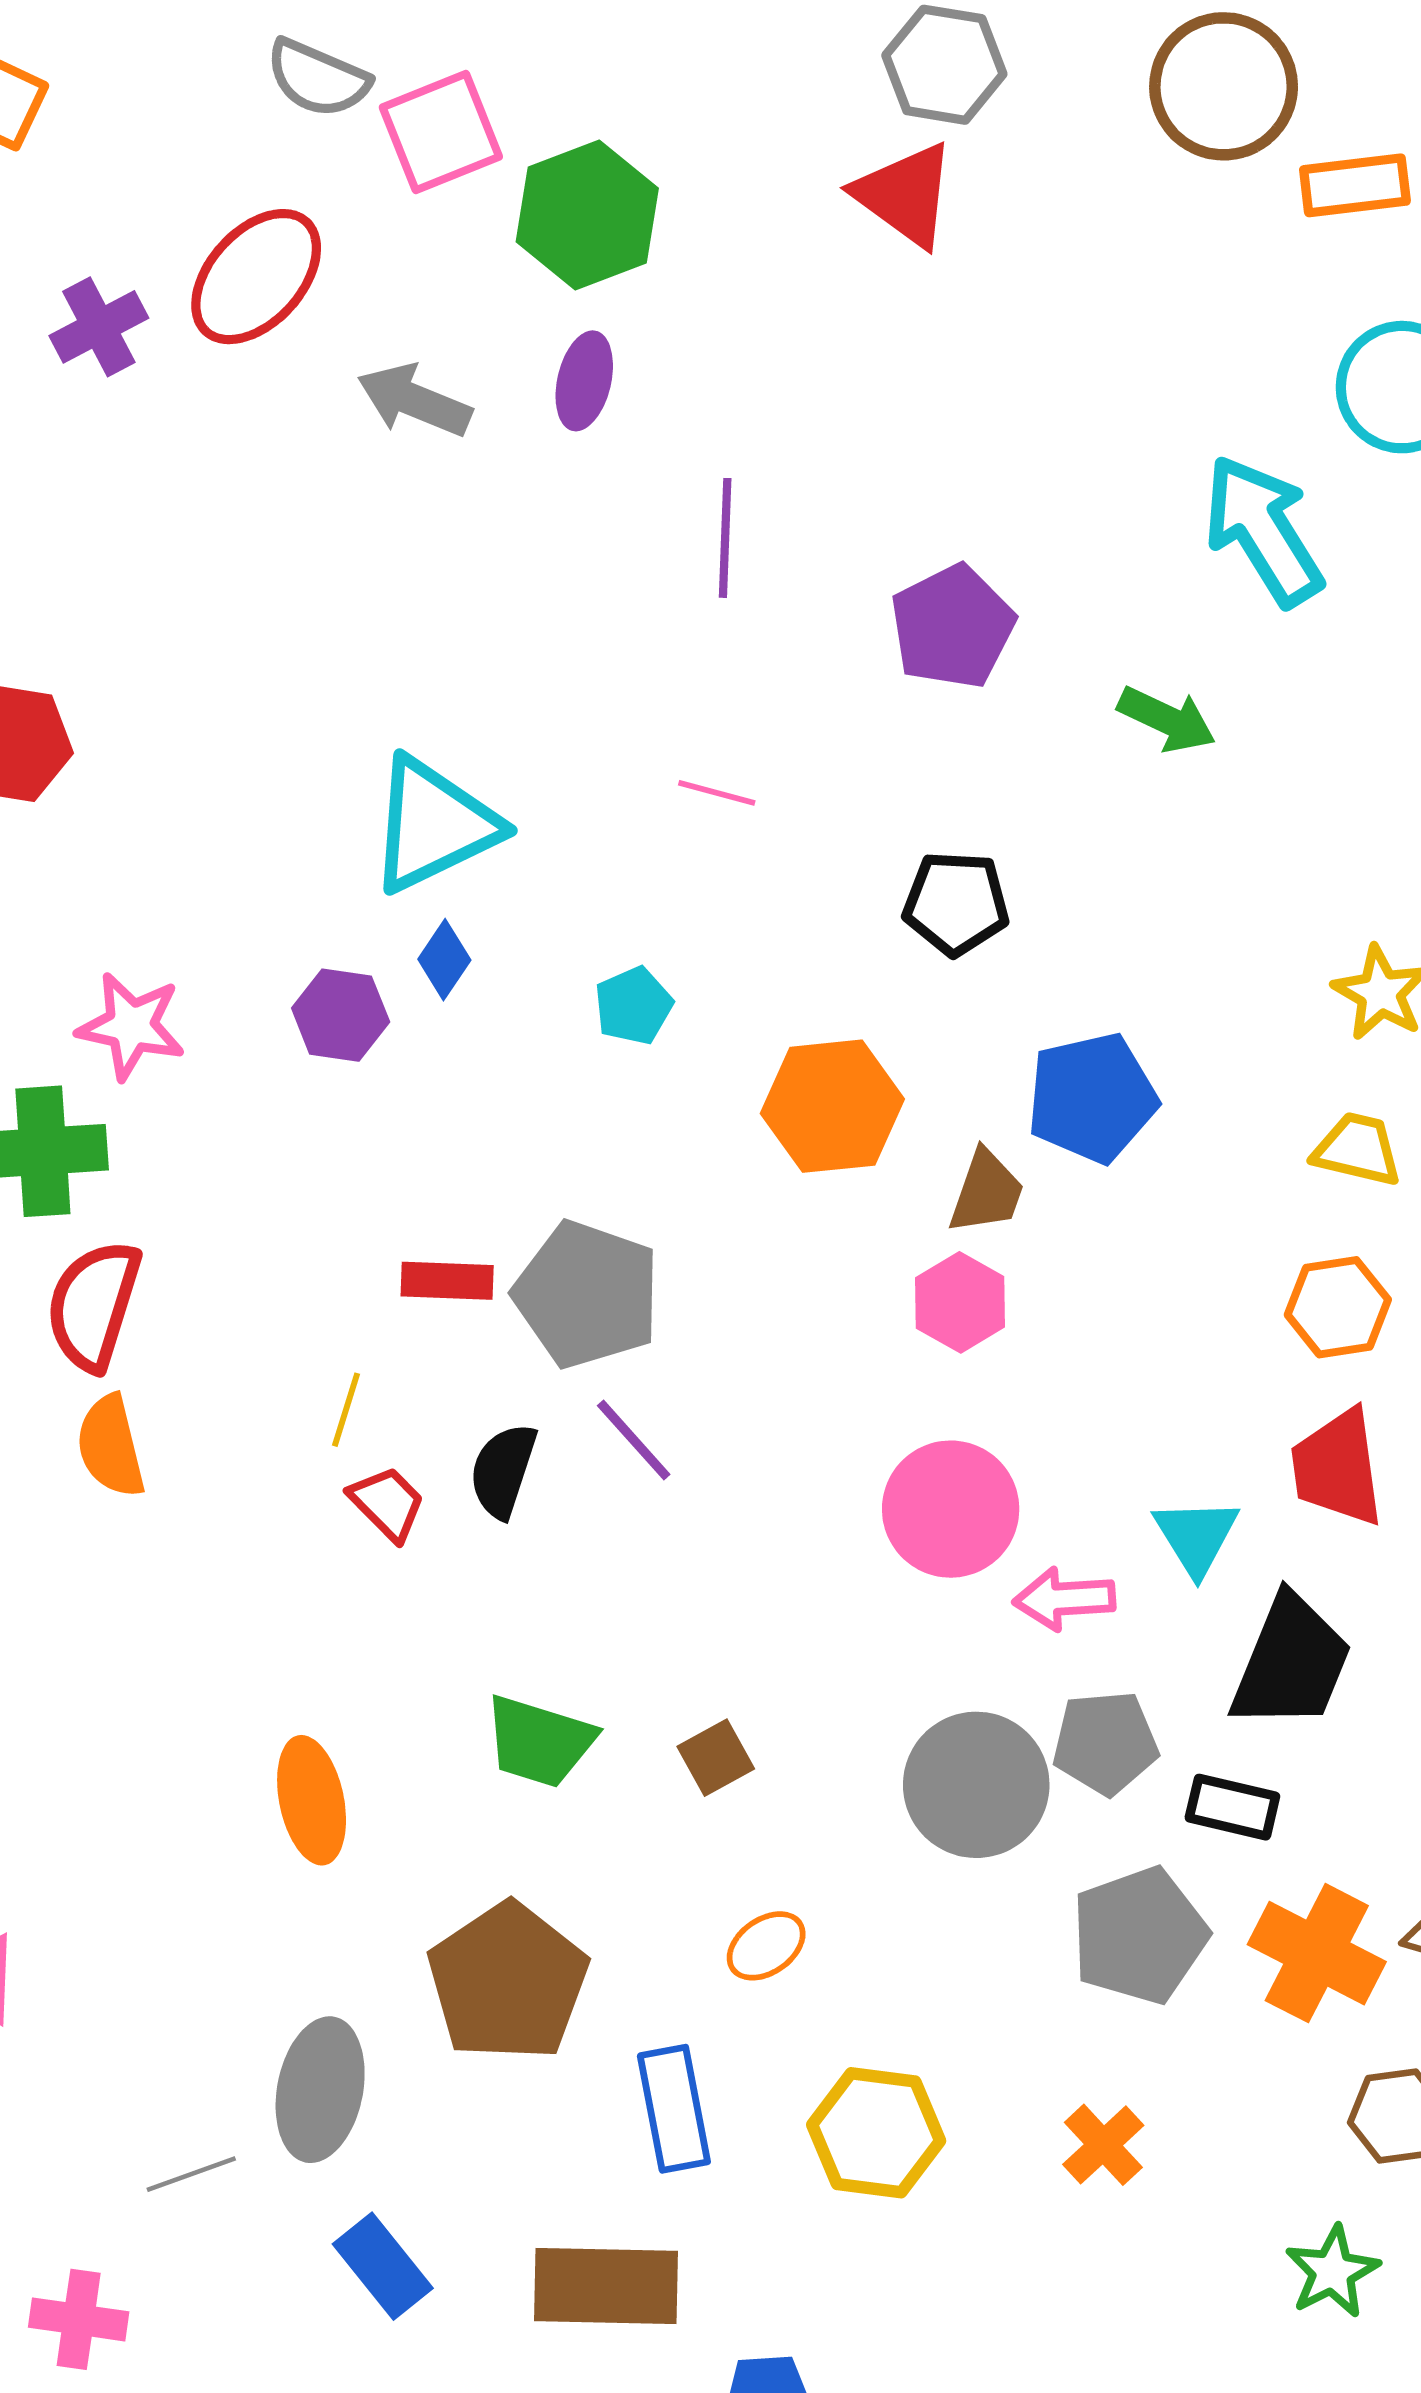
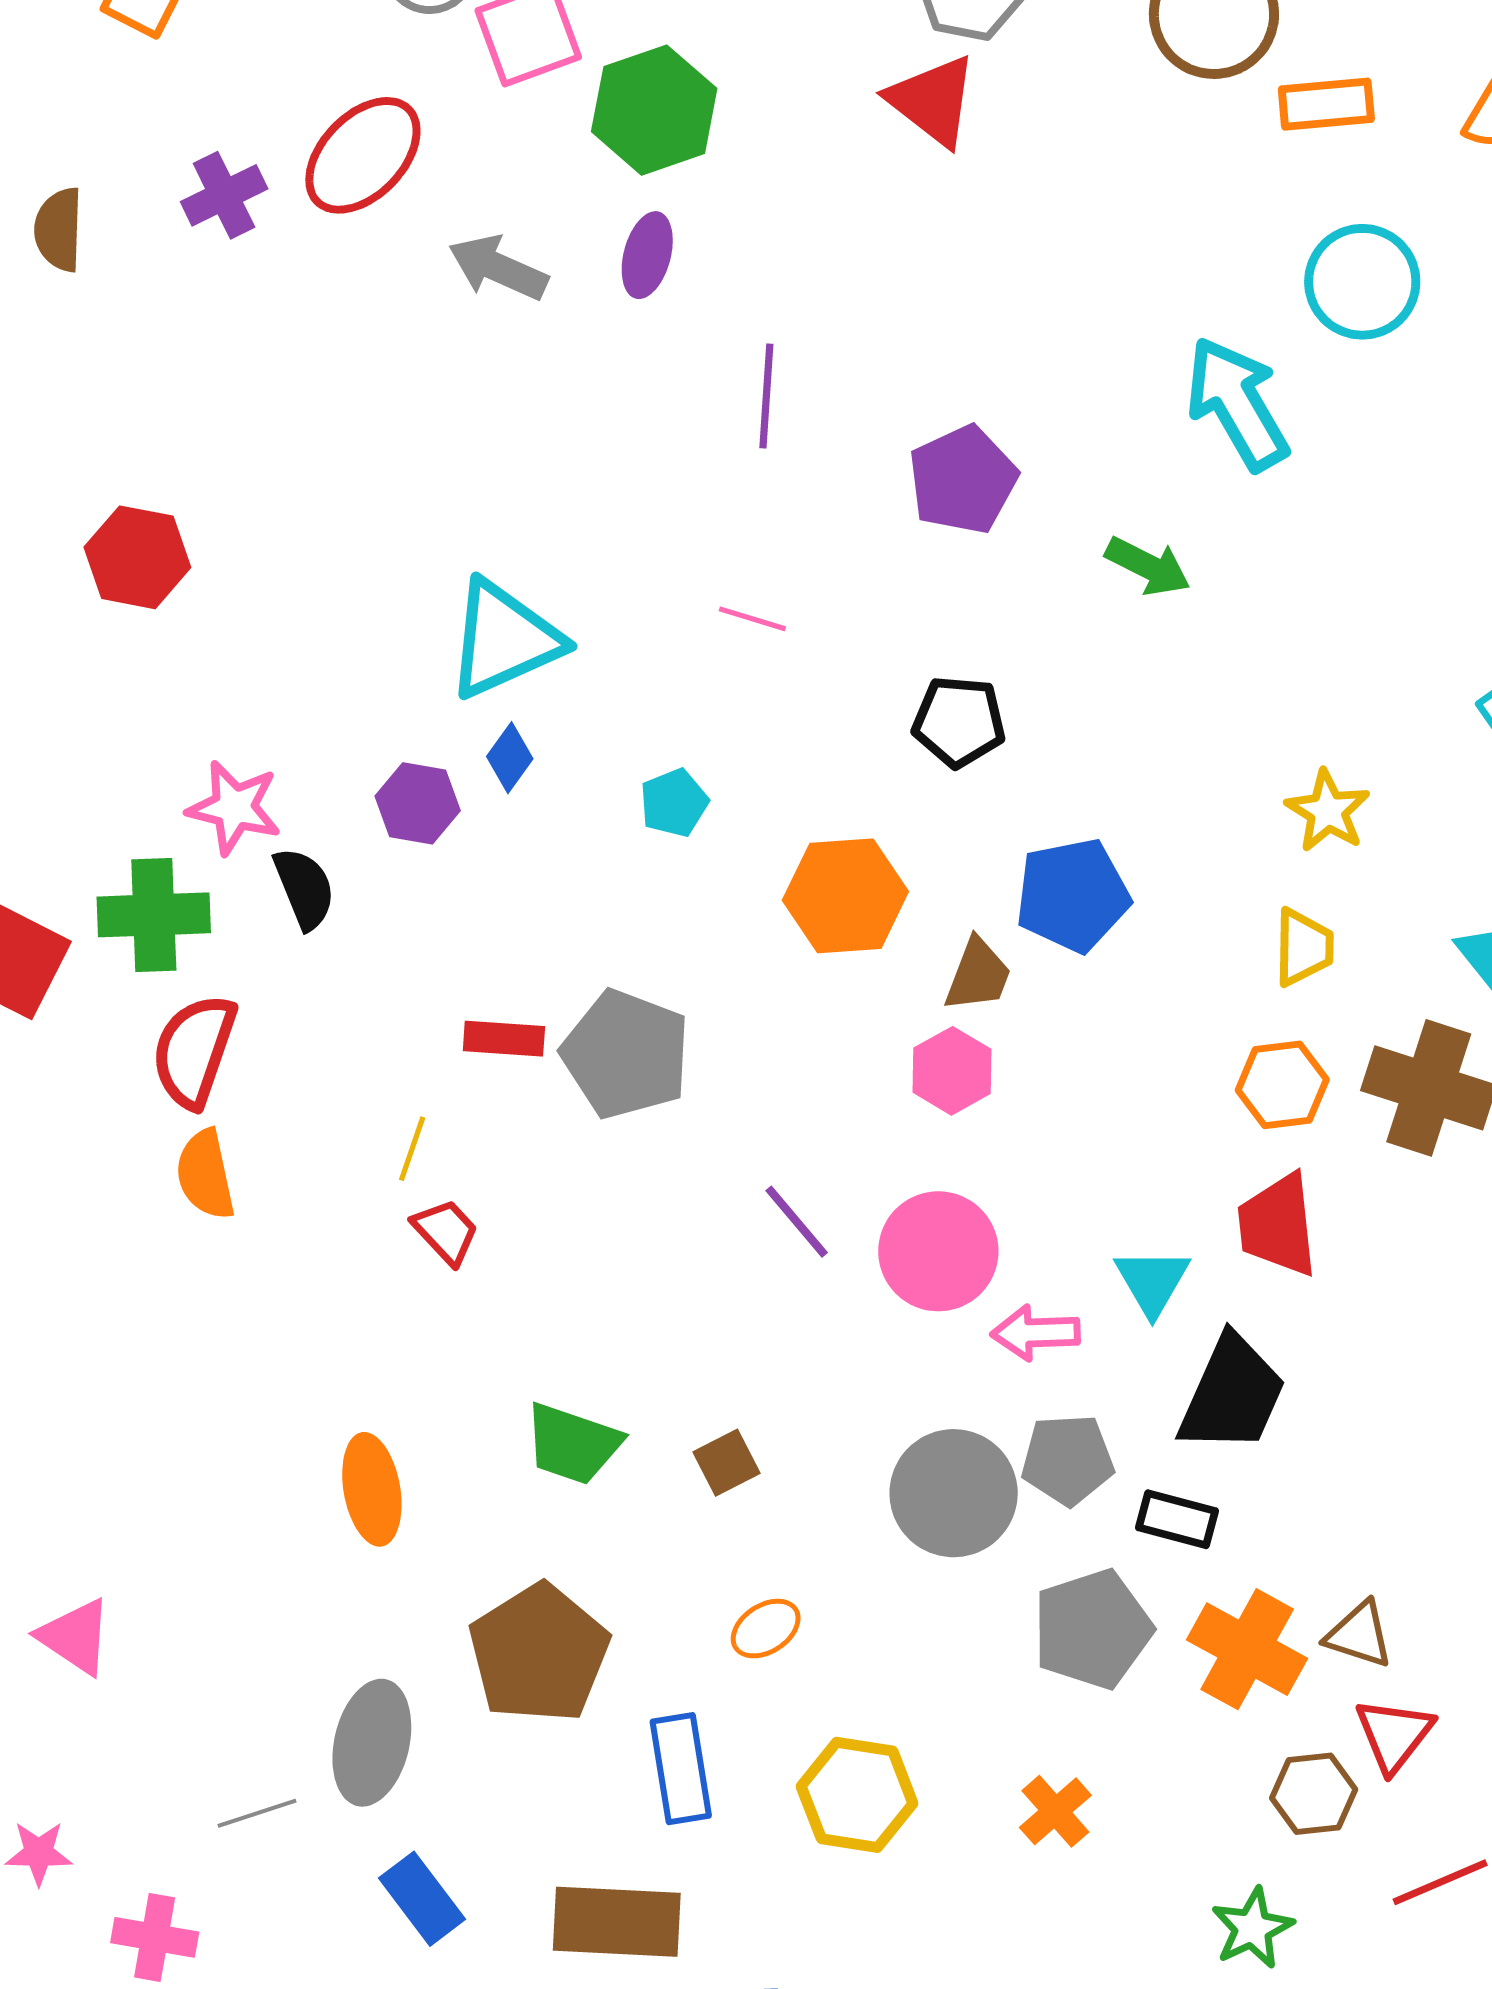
yellow trapezoid: (1357, 1149) -> (1304, 947), turned 76
purple line: (634, 1440) -> (797, 1222), moved
black semicircle: (503, 1470) -> (304, 888), moved, turned 138

